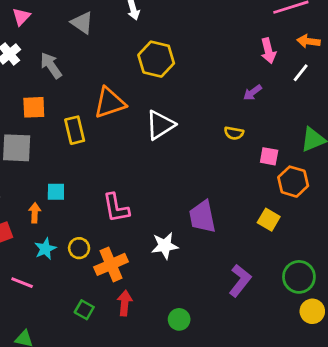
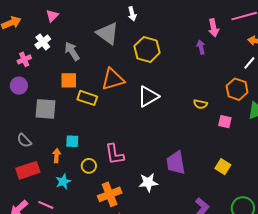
gray triangle: (82, 23) -> (108, 33), moved, size x1.4
pink arrow: (268, 51) -> (214, 28), moved
purple arrow: (252, 93) -> (201, 47), moved, turned 112
orange square: (34, 107) -> (69, 80), moved
yellow rectangle: (75, 130) -> (87, 98), turned -60
orange hexagon: (293, 182) -> (237, 89), moved
yellow circle: (79, 248) -> (89, 166), moved

